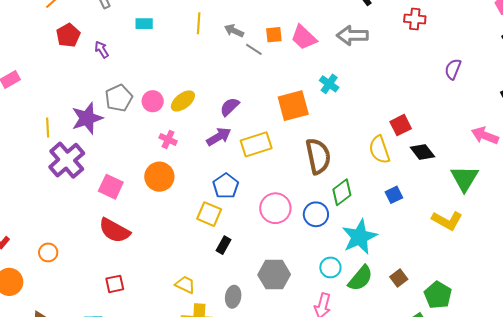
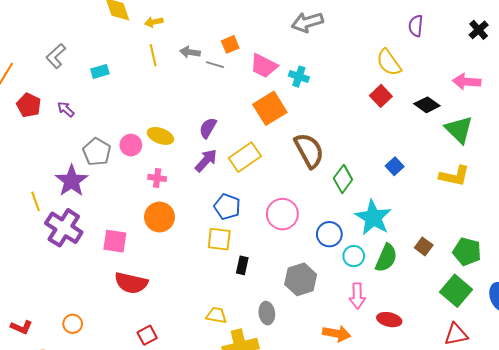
pink trapezoid: (304, 37) -> (264, 66), moved
yellow ellipse: (183, 101) -> (160, 136), turned 75
yellow semicircle: (379, 150) -> (389, 62), moved
black diamond: (422, 152) -> (427, 105), moved
blue circle: (316, 214) -> (329, 234), moved

